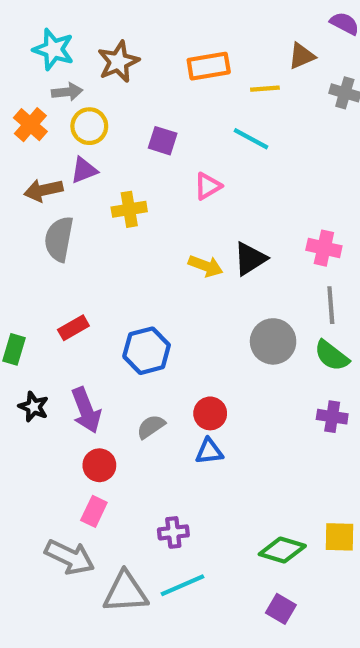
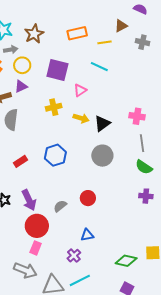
purple square: (163, 141) -> (57, 70), size x1.6
yellow cross: (129, 209) -> (54, 107), moved
yellow arrow: (206, 266) -> (81, 118), moved
gray circle: (273, 341) -> (102, 156), moved
blue hexagon: (147, 351) -> (55, 155), moved
blue triangle: (209, 451) -> (87, 235), moved
red circle: (99, 465) -> (37, 226), size x1.5
purple cross: (173, 532) -> (74, 256), turned -32

